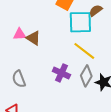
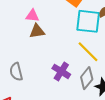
pink triangle: (20, 34) -> (32, 16), moved
brown triangle: (33, 38) -> (37, 31), turned -49

